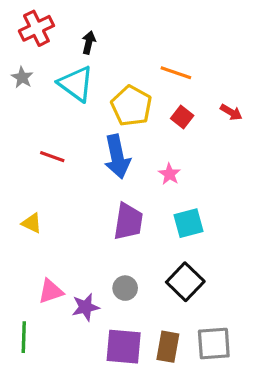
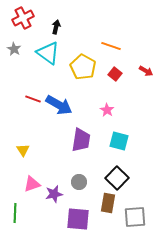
blue arrow: (117, 157) -> (59, 105), moved, turned -48
yellow triangle: (32, 223) -> (23, 150), moved, turned 32
cyan square: (188, 223) -> (119, 141), turned 30
brown rectangle: (168, 347) -> (108, 203), moved

